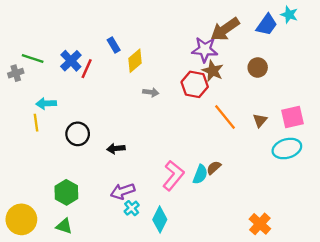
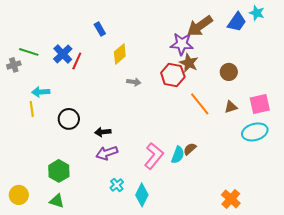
blue rectangle: (114, 45) -> (100, 29), moved
brown circle: (258, 68) -> (229, 72), moved
brown triangle: (260, 120) -> (231, 107), turned 32
purple arrow: (123, 191) -> (107, 153), moved
yellow circle: (21, 219) -> (19, 195), size x0.7

